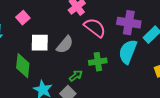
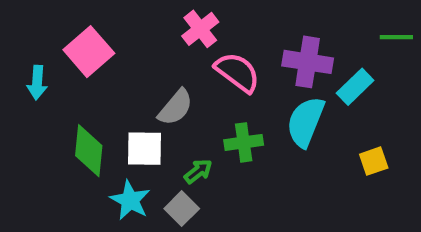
pink square: (23, 18) -> (89, 52), size x1.6
white square: (40, 43) -> (145, 149), moved

